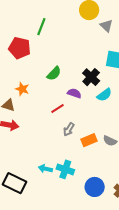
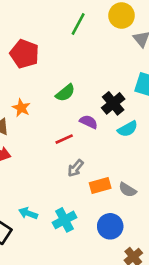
green line: (41, 27) -> (78, 24), moved
cyan arrow: (45, 169) -> (28, 213), moved
cyan cross: (65, 169) -> (65, 220), turned 36
blue circle: (95, 187) -> (110, 226), moved

